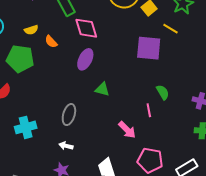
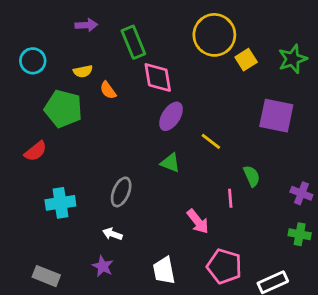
yellow line: (170, 29) -> (211, 141), moved
purple square: (149, 48) -> (276, 116), moved
purple ellipse: (85, 59) -> (171, 116), moved

